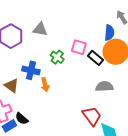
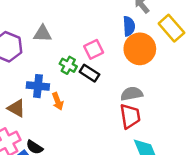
pink square: (79, 47) -> (94, 49), turned -35
black rectangle: (95, 58) -> (89, 73), moved
red trapezoid: (92, 116) -> (130, 116), moved, turned 35

